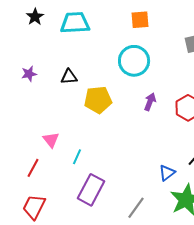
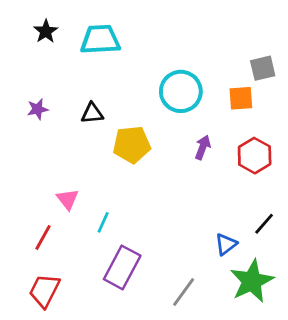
orange square: (140, 20) -> (241, 98), moved

